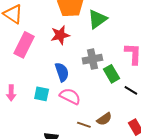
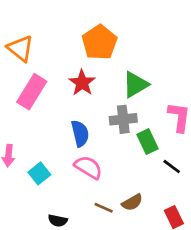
green triangle: (97, 19) -> (135, 85), moved
red star: (60, 35) -> (82, 83), turned -30
cyan square: (42, 94) -> (39, 173), moved, turned 35

